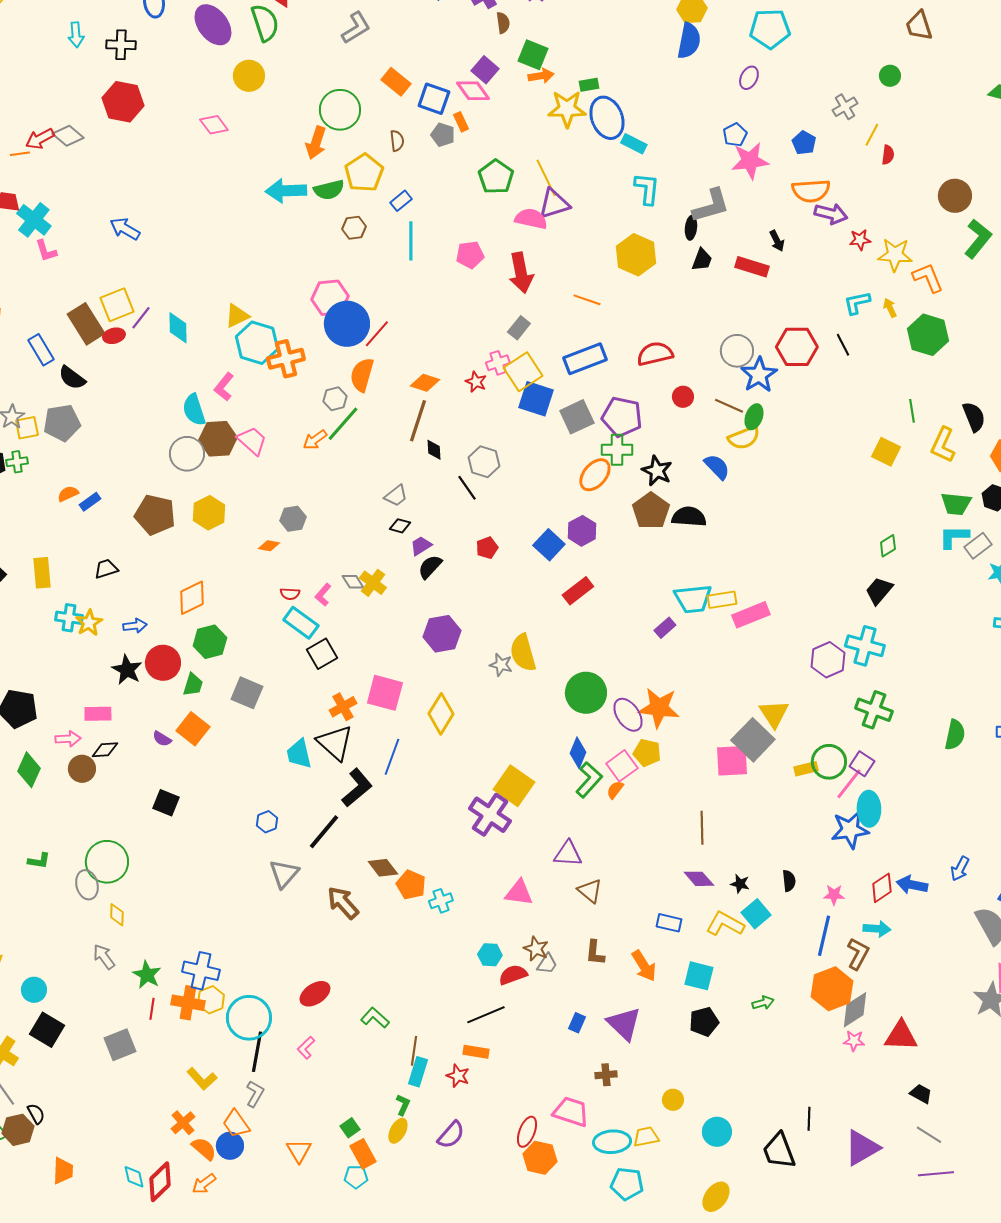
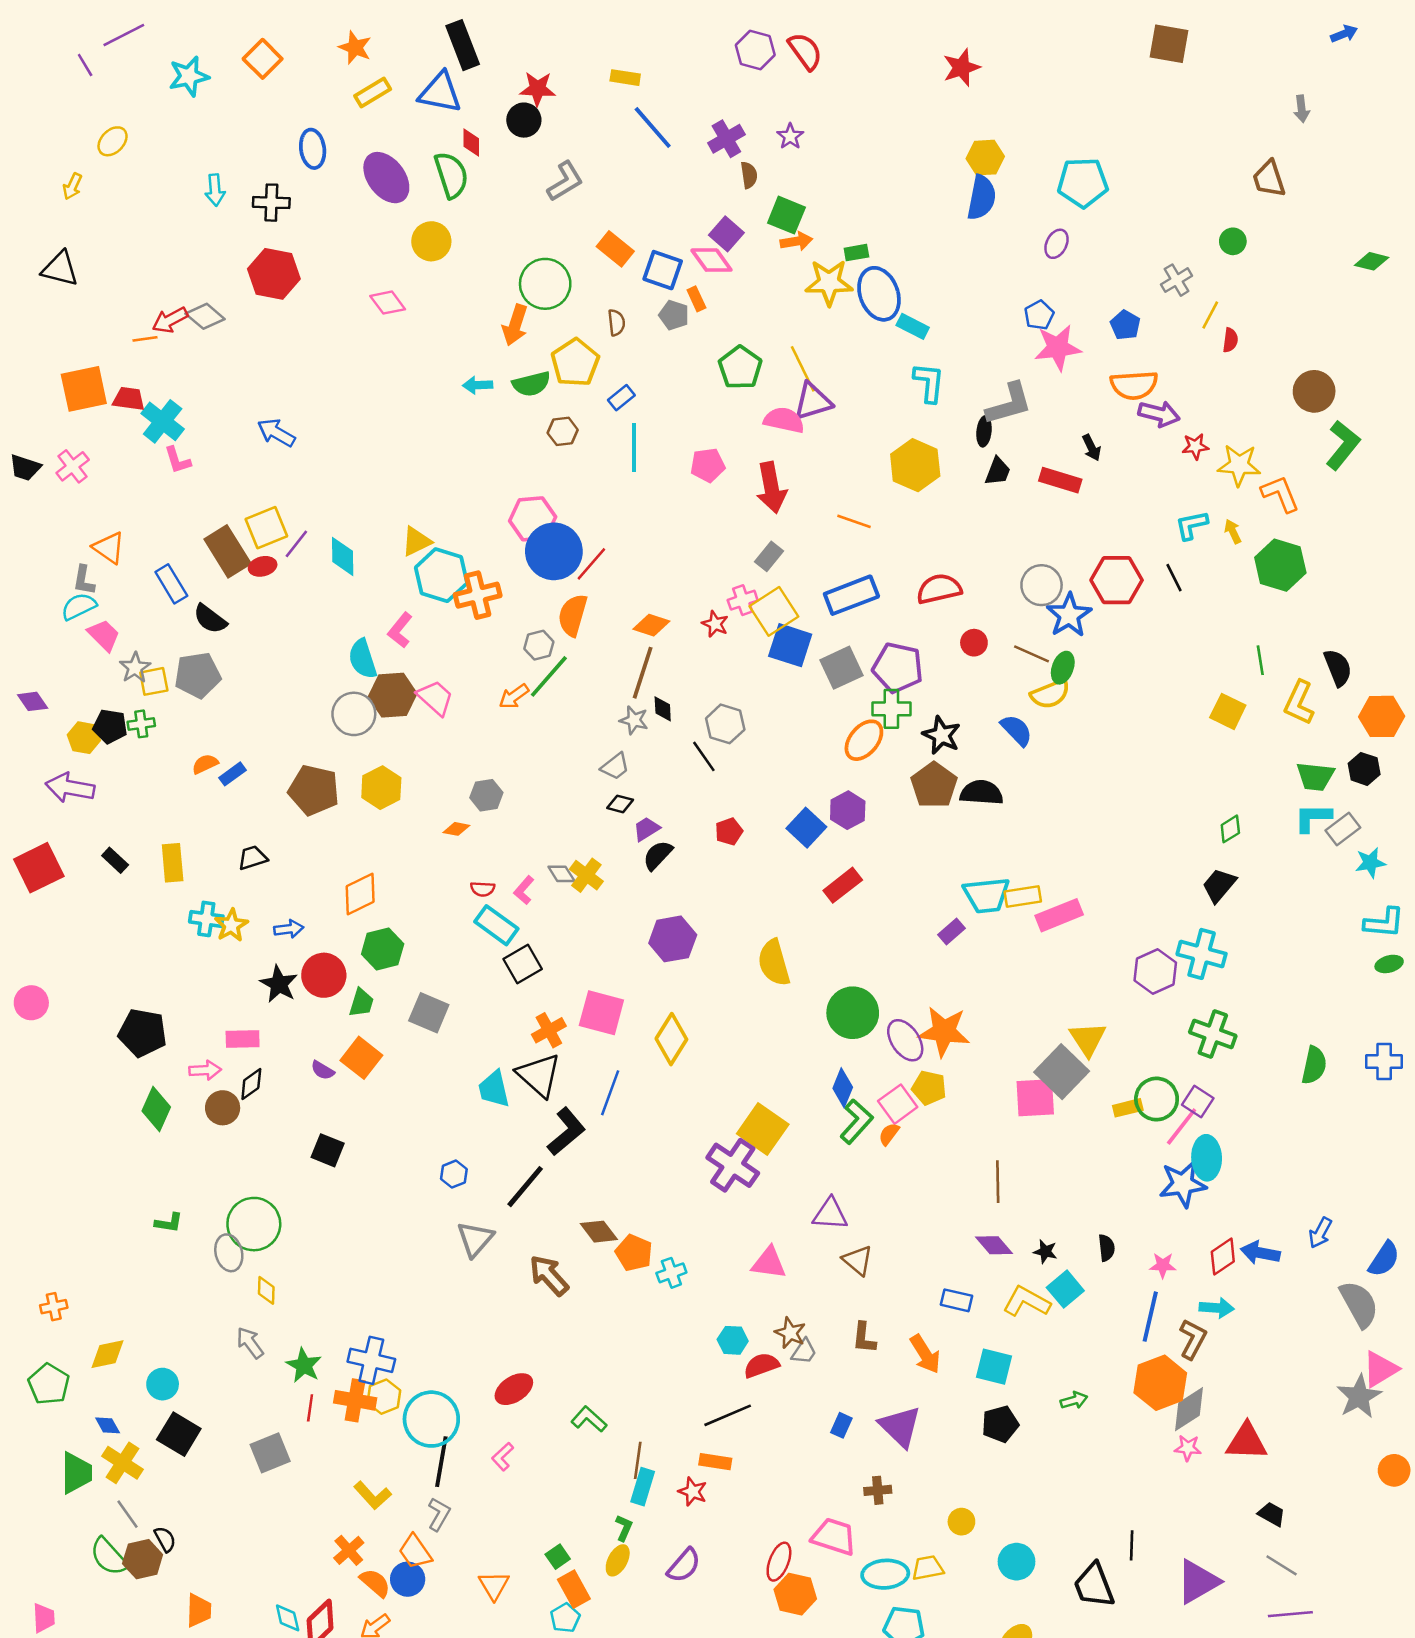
cyan arrow: (286, 191) -> (478, 385), size x0.6
gray star: (501, 665) -> (634, 720), moved
black diamond: (105, 750) -> (251, 1084), turned -32
cyan pentagon: (356, 1177) -> (565, 1618), turned -30

